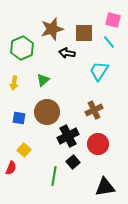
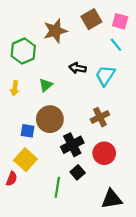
brown square: (84, 33) -> (91, 19), moved, turned -30
black arrow: (67, 53) -> (78, 68), moved
blue square: (19, 118) -> (28, 131), moved
yellow square: (24, 150) -> (25, 160), size x1.5

